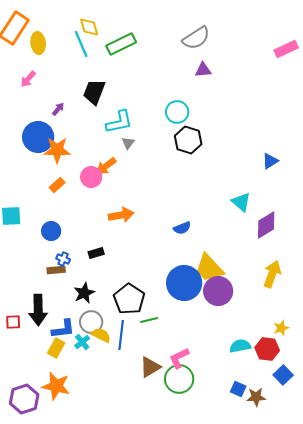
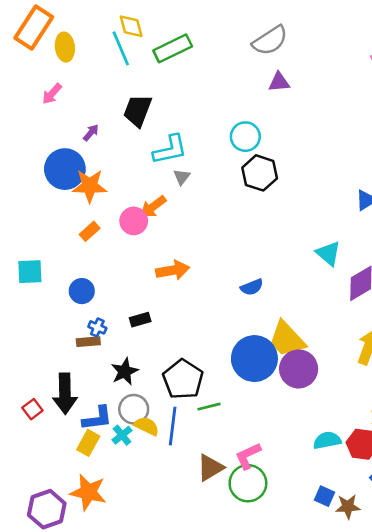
red square: (13, 322) -> (32, 409), turned -35

